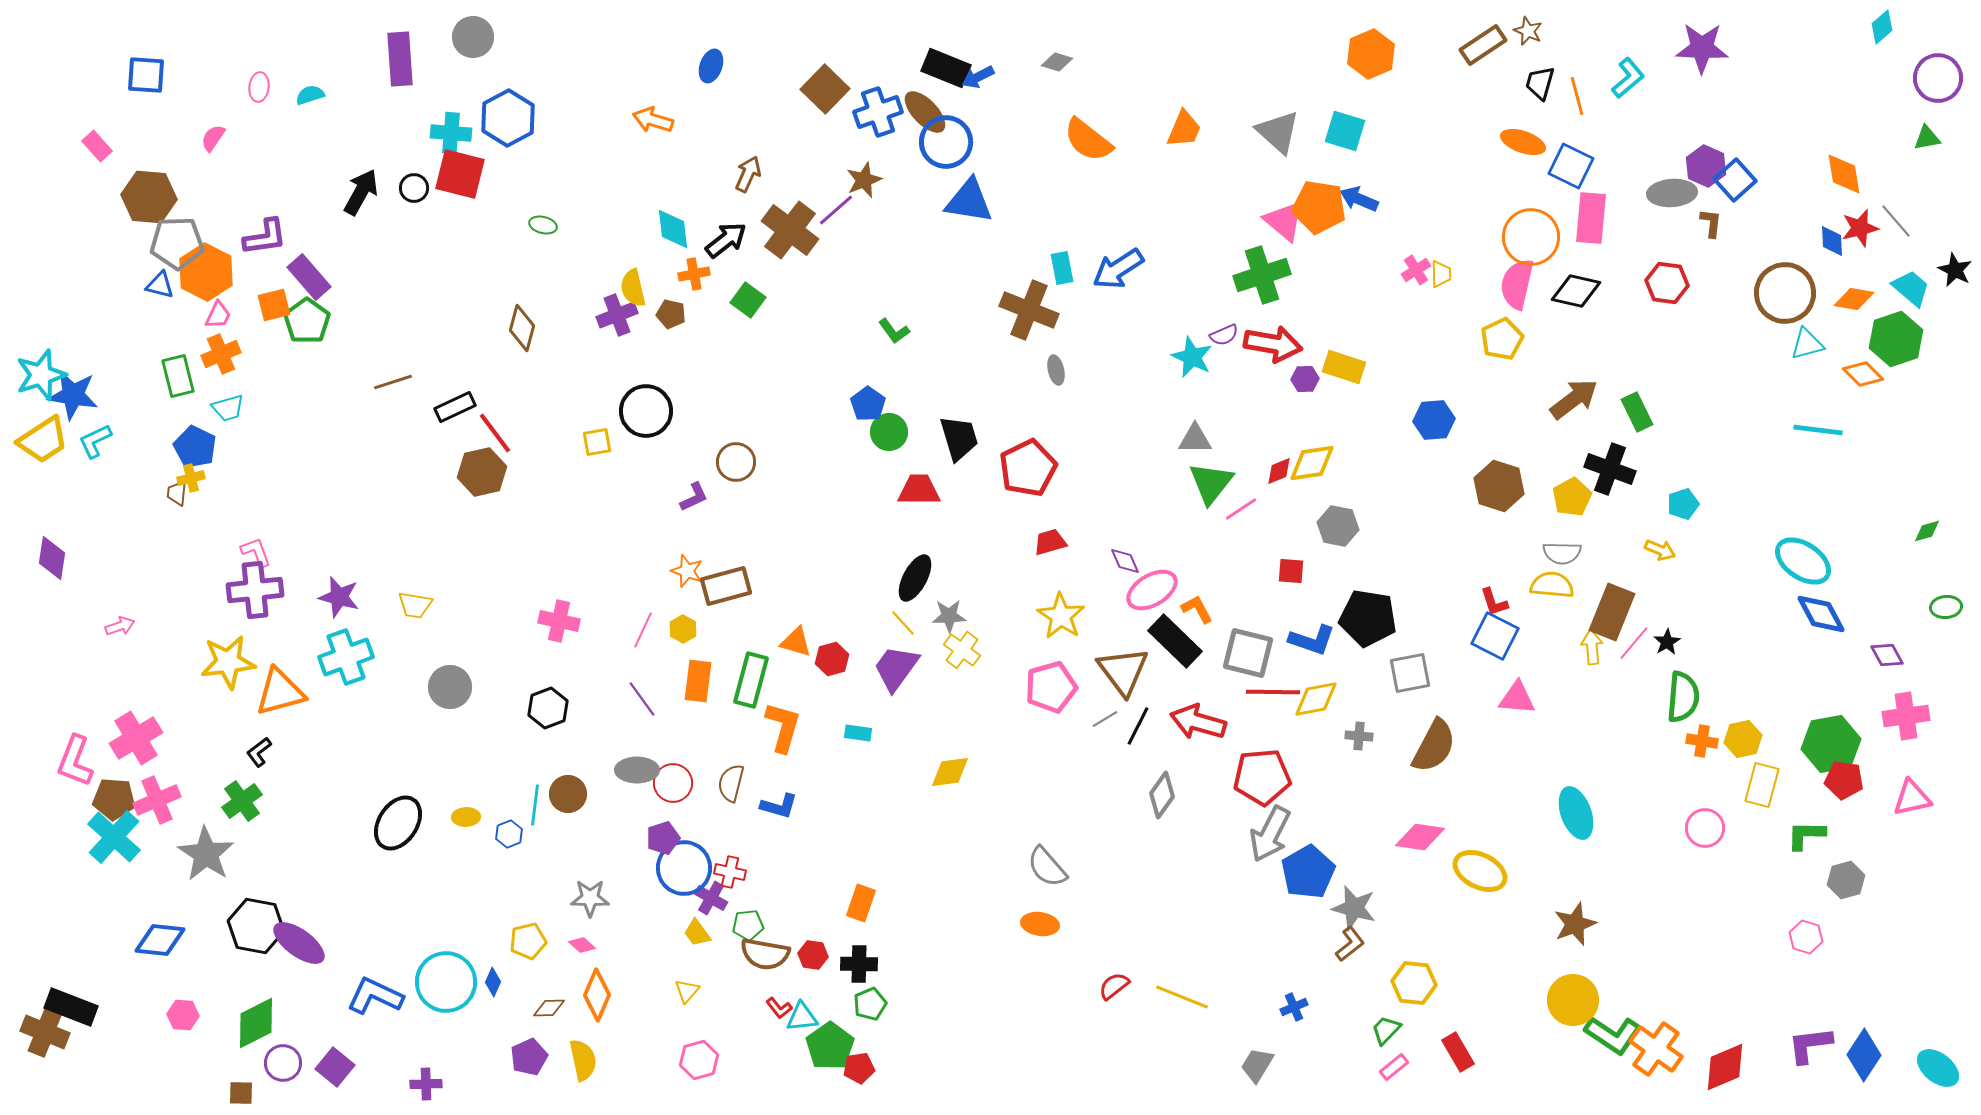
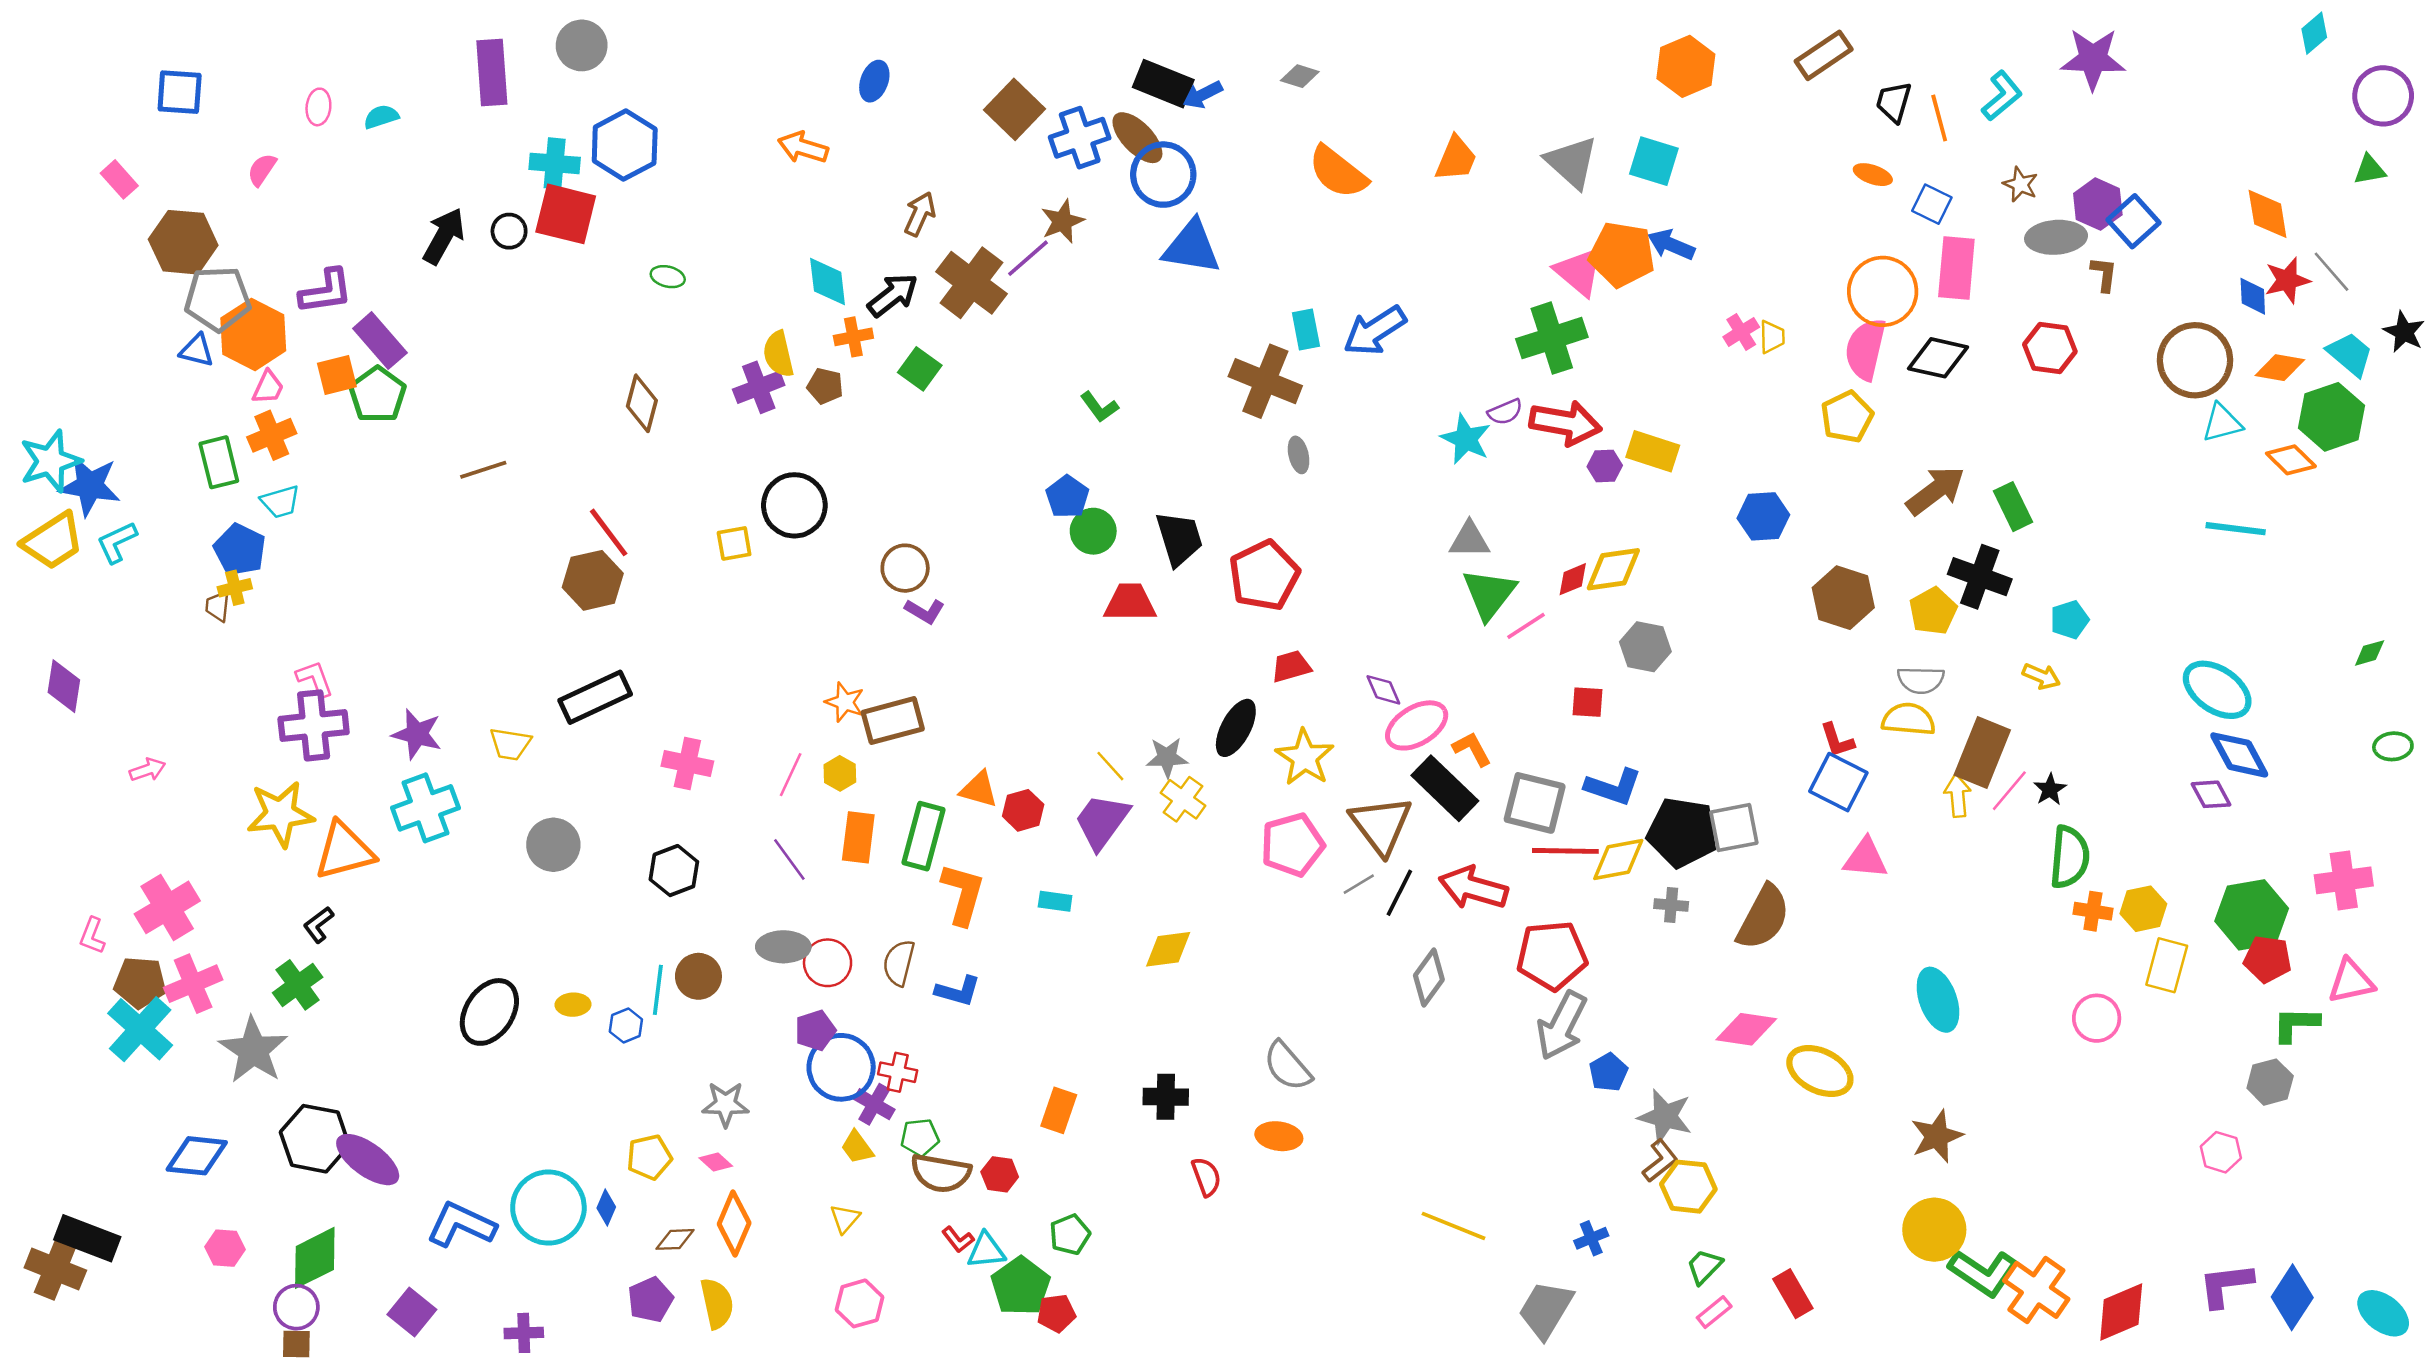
brown star: (1528, 31) -> (2020, 184), moved
orange ellipse: (1523, 142) -> (1873, 175), size x0.7
blue square: (1571, 166) -> (1932, 204), size x0.7
black rectangle: (455, 407) -> (595, 697), moved, size x1.4
purple L-shape: (694, 497) -> (925, 611), moved, turned 56
black ellipse: (915, 578) -> (1236, 728), moved
black pentagon: (1368, 618) -> (1682, 832), moved
purple diamond: (1887, 655) -> (2211, 794), moved
pink L-shape: (75, 761) -> (92, 936), size x0.6
green L-shape: (1806, 835) -> (2296, 1024), moved
blue pentagon: (1308, 872) -> (1608, 1072), size x0.6
black cross: (859, 964) -> (1166, 1097), moved
yellow hexagon: (1414, 983) -> (1688, 1187), moved
red semicircle: (1114, 986) -> (1206, 1177), moved, turned 108
purple circle: (283, 1063) -> (296, 1307), moved
gray trapezoid: (1257, 1065) -> (1546, 1310), size x1.4

